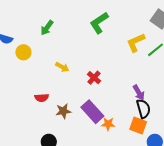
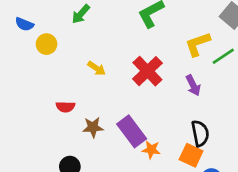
red cross: (94, 78) -> (147, 71), moved, size x1.6
purple arrow: (139, 93) -> (193, 85), moved

